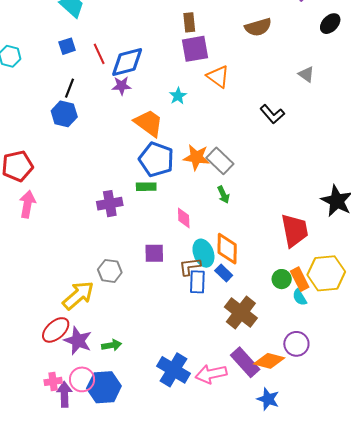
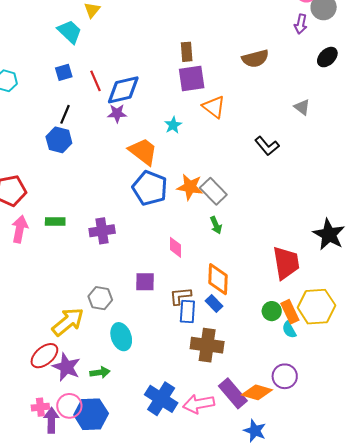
green rectangle: (146, 187) -> (55, 221), moved
cyan ellipse: (203, 253) -> (121, 337), moved
brown cross: (241, 312) -> (207, 345), moved, turned -32

